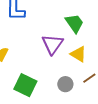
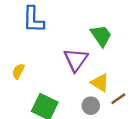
yellow triangle: (78, 54) -> (100, 83), moved

